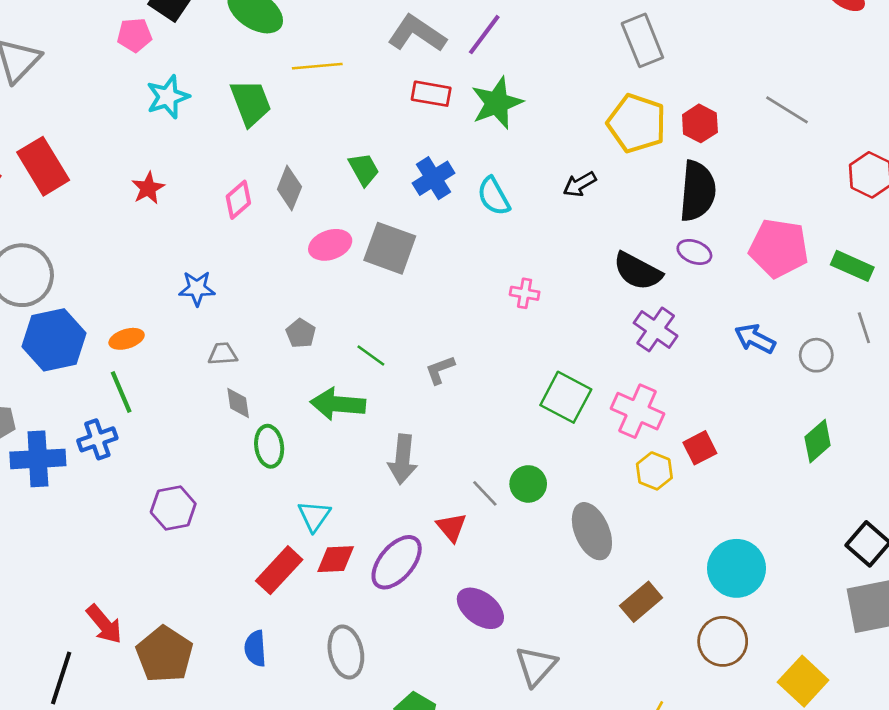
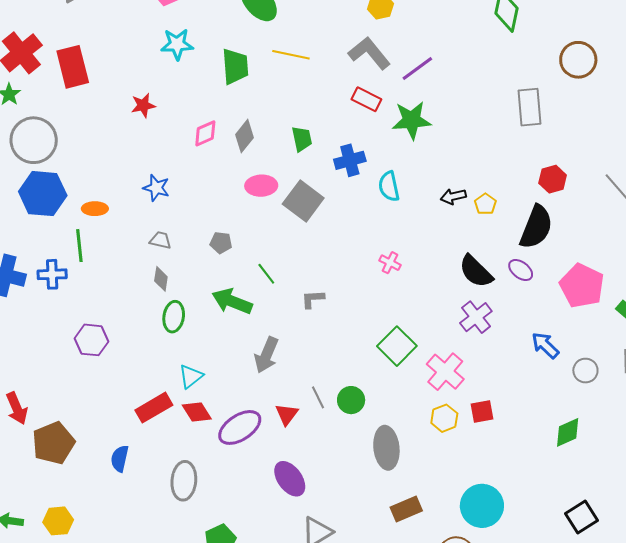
yellow pentagon: (637, 123) -> (485, 204), moved, size x0.5
gray pentagon: (301, 333) -> (221, 243), turned 30
red diamond: (336, 559) -> (197, 412), turned 44

